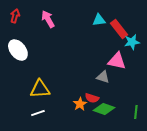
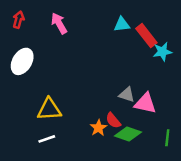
white ellipse: (18, 50) -> (22, 61), turned 70
pink triangle: (117, 61) -> (145, 103), moved
red semicircle: (92, 98) -> (113, 120), turned 32

